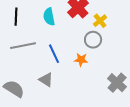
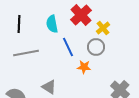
blue line: (54, 54) -> (68, 47), moved

